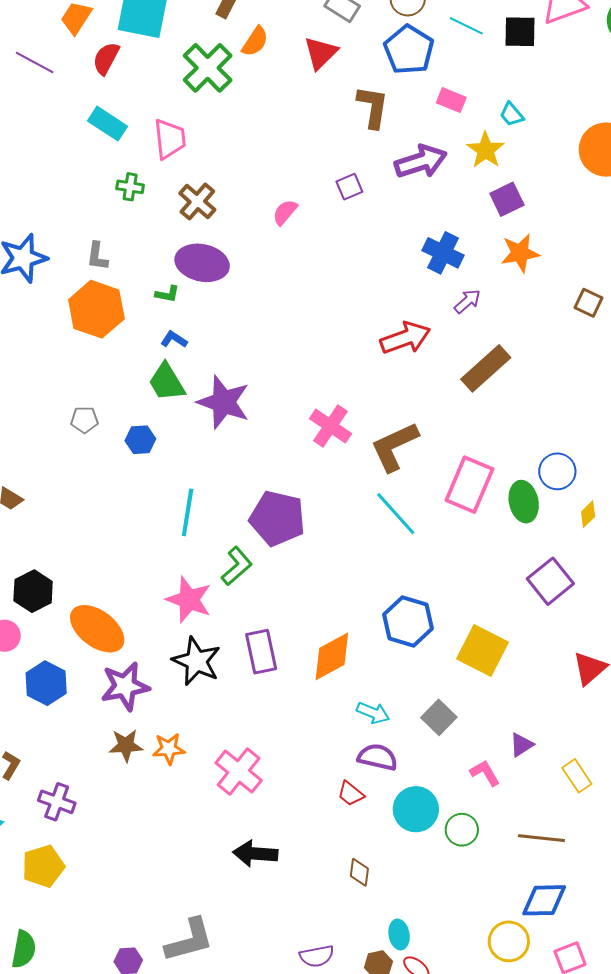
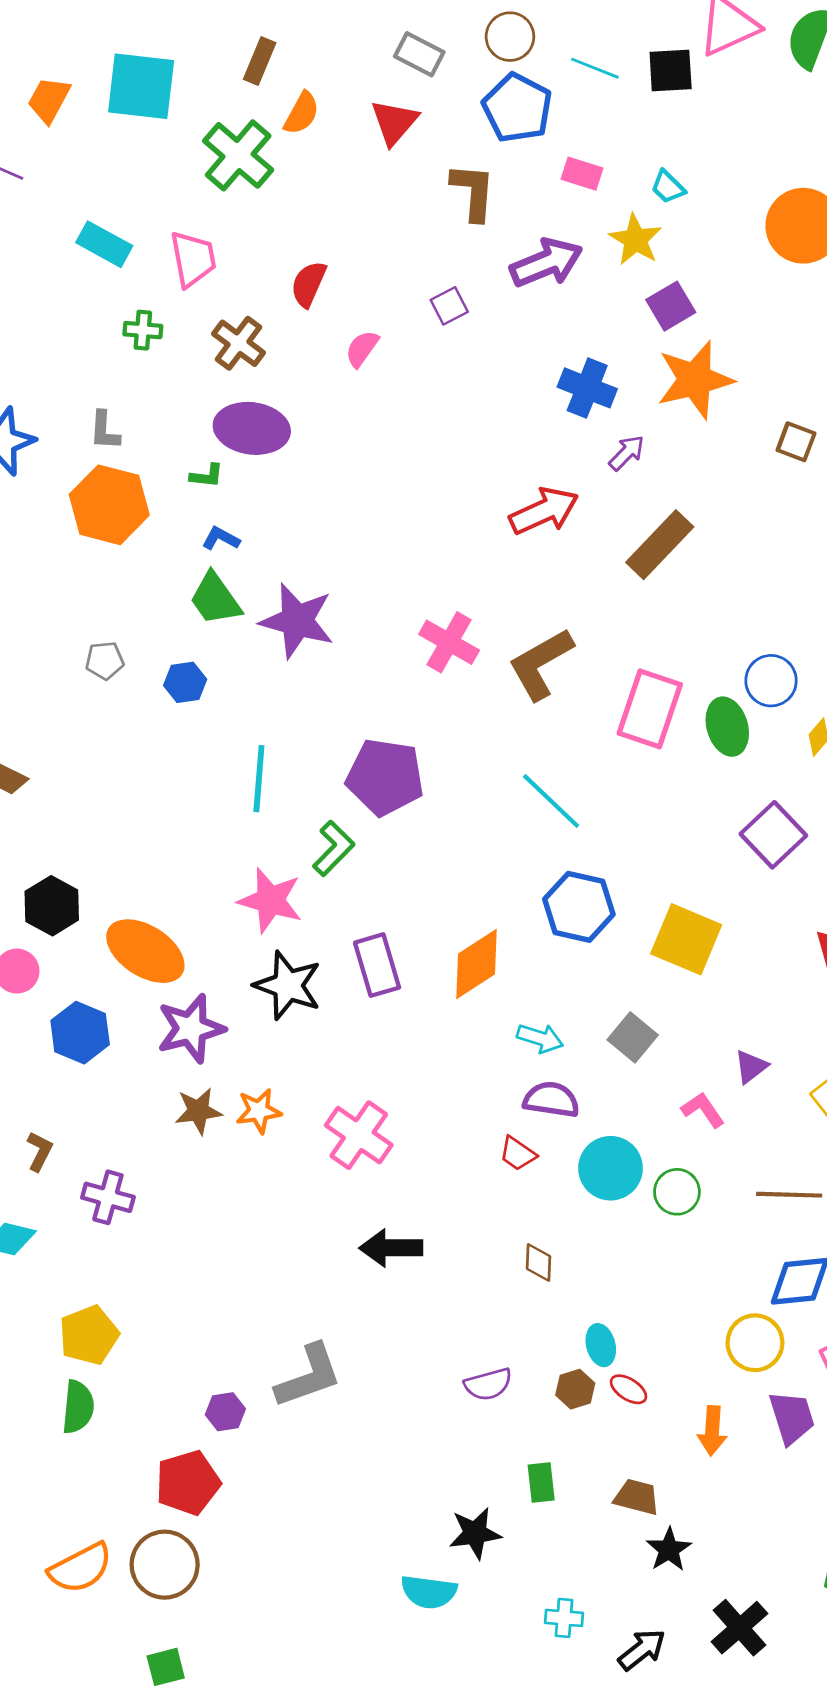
red semicircle: (106, 58) -> (309, 284), moved
orange star: (520, 253) -> (695, 380), size x1.4
cyan line: (396, 514) -> (551, 801), moved
yellow pentagon: (43, 866) -> (89, 1335), moved

